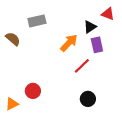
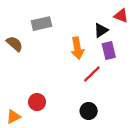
orange arrow: (69, 43) -> (77, 48), turned 126
black circle: (88, 99) -> (89, 111), moved

